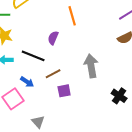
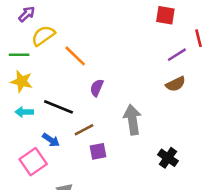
orange line: (72, 16) -> (75, 56), moved, turned -30
purple semicircle: (53, 38) -> (97, 88), moved

